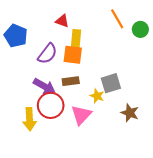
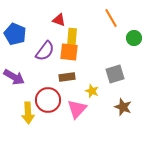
green circle: (140, 29) -> (134, 38), moved
gray square: (111, 83) -> (115, 74), moved
purple arrow: (44, 86) -> (14, 77), moved

